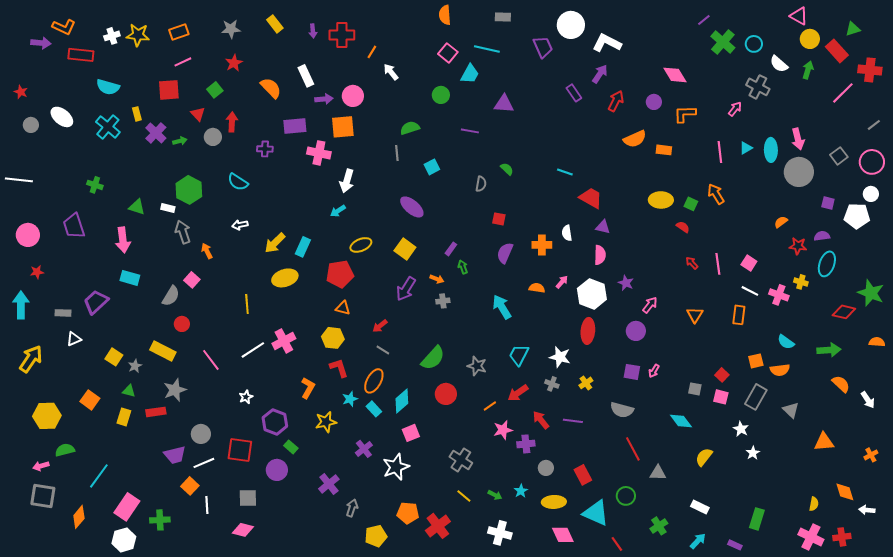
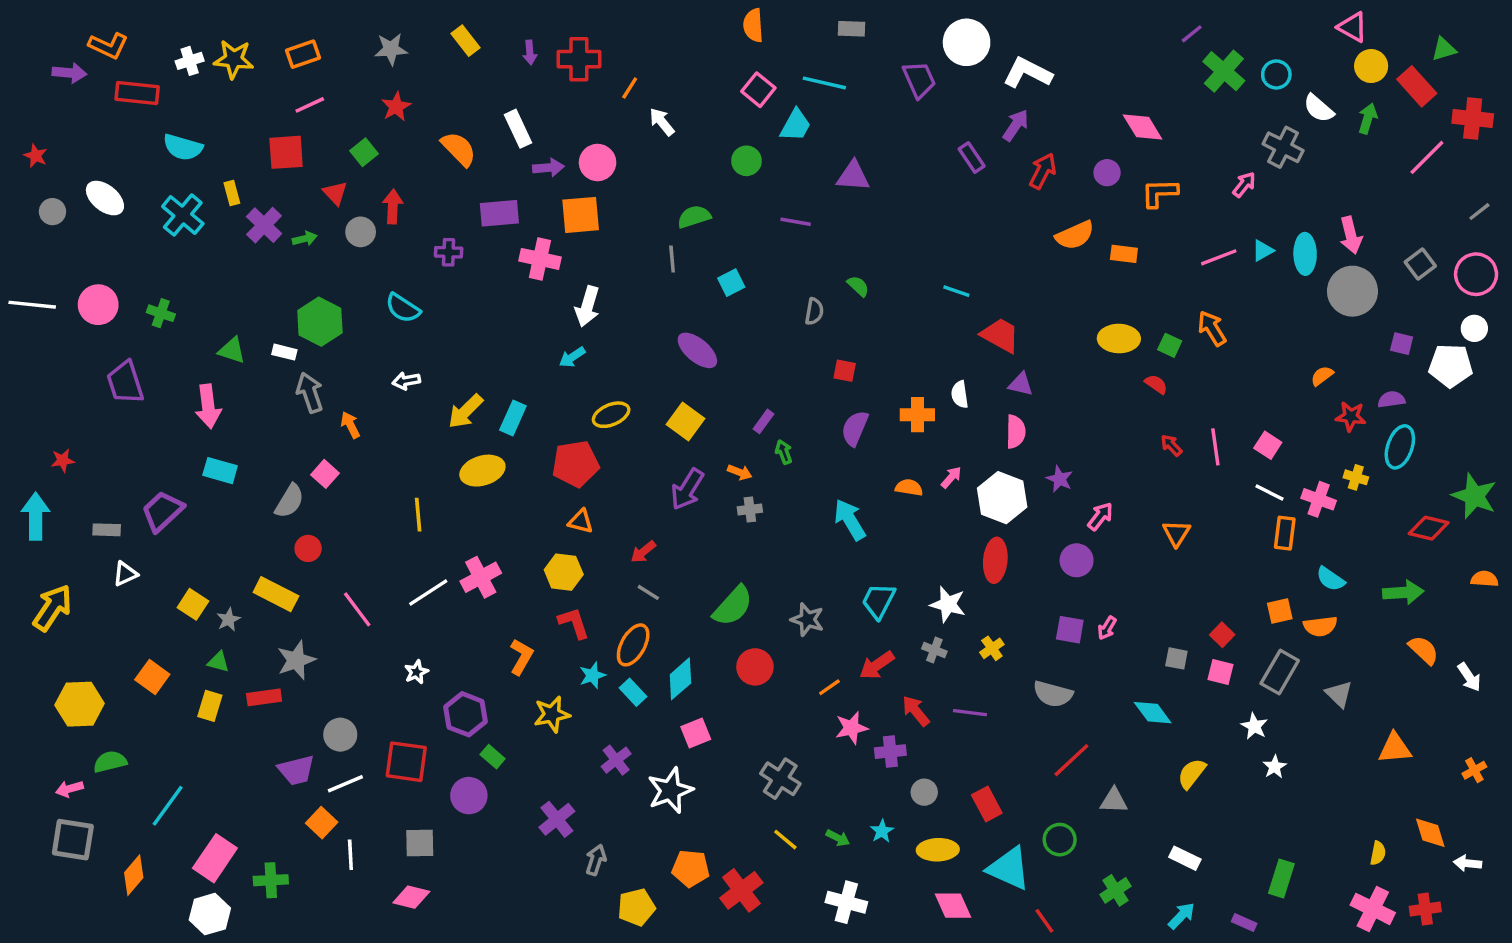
pink line: (720, 152) -> (1219, 257), turned 75
pink circle: (28, 235) -> (98, 305), moved
orange rectangle: (739, 315) -> (1285, 533), moved
red line: (633, 449) -> (1071, 760), turned 75

